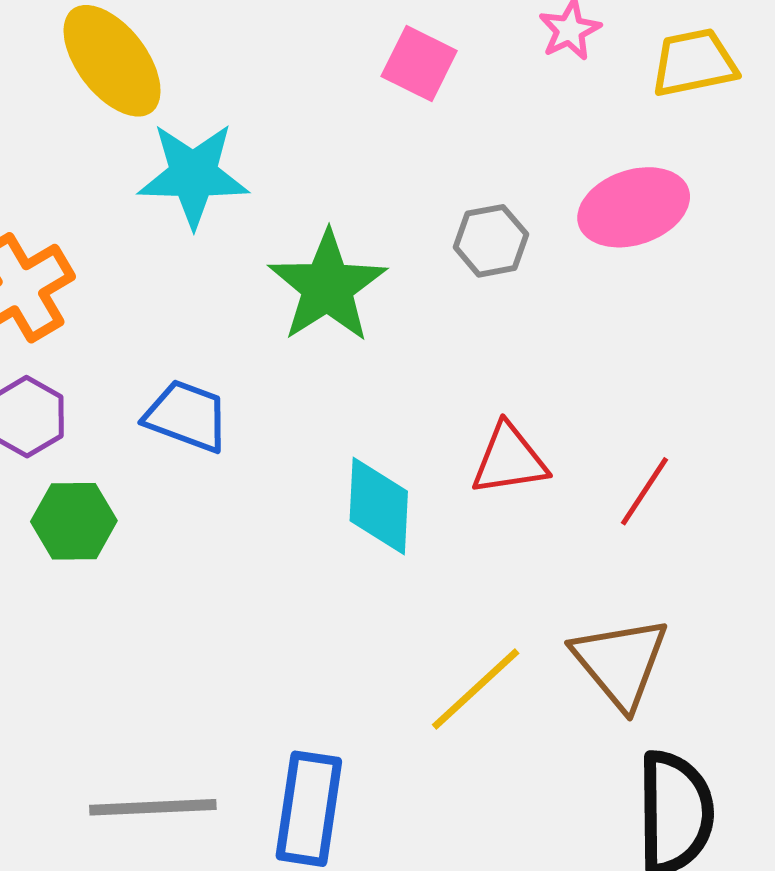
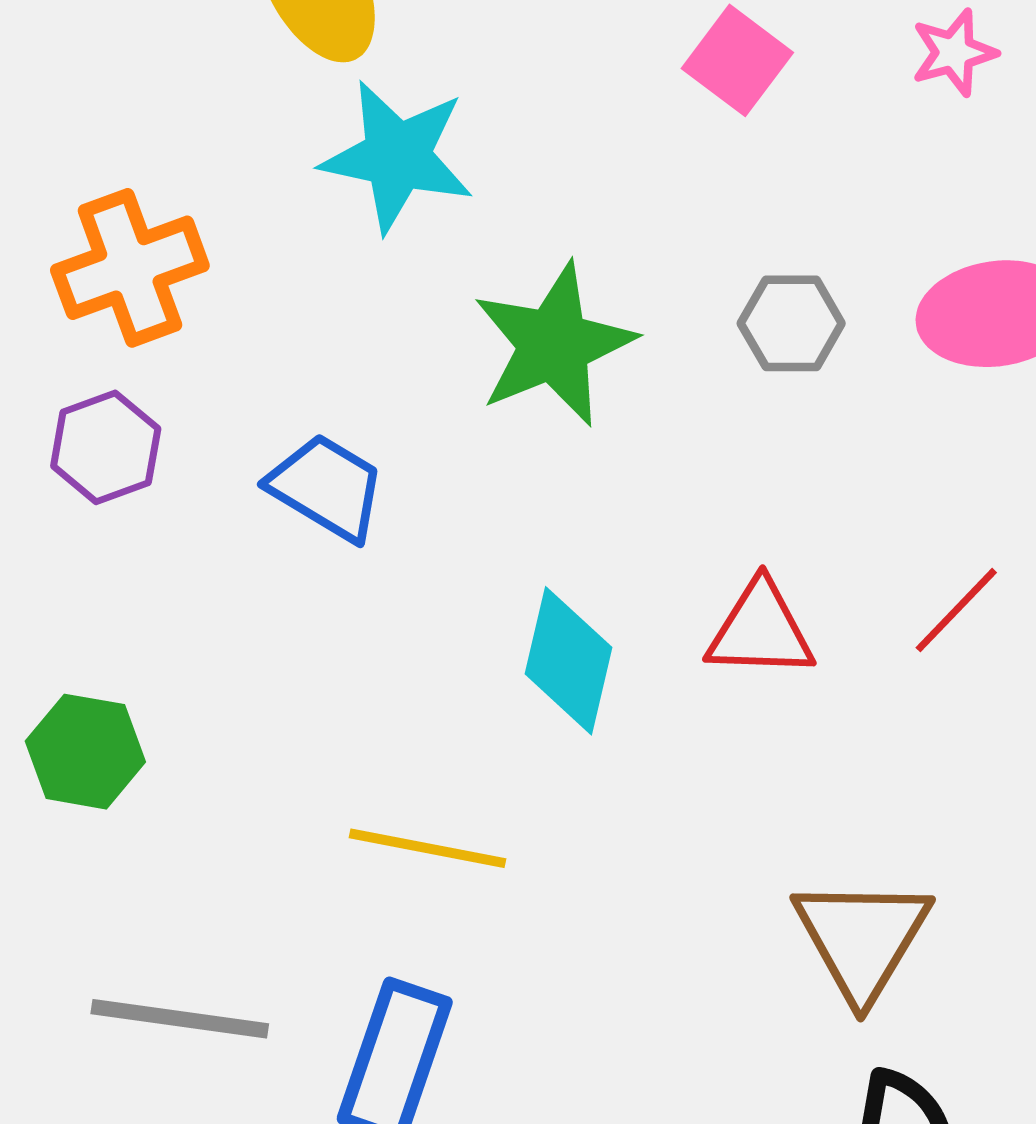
red line: (645, 491) -> (956, 610), moved
green hexagon: (74, 521) -> (85, 752), moved
yellow line: (476, 689) -> (427, 848), moved, turned 43

